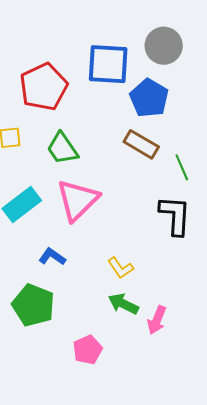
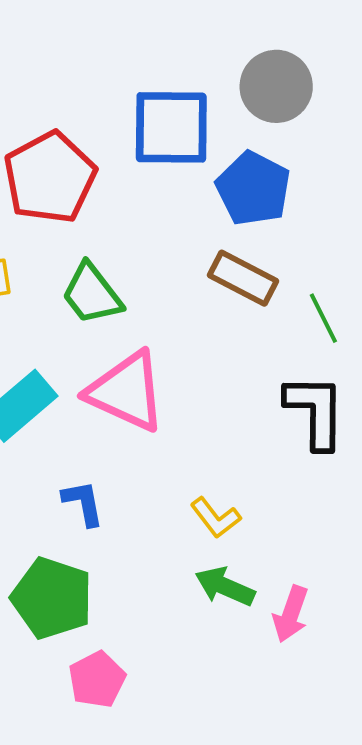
pink triangle: (78, 200) -> (126, 392), turned -48
blue L-shape: (52, 257) -> (83, 503), turned 48
pink pentagon: (88, 350) -> (97, 679), moved

